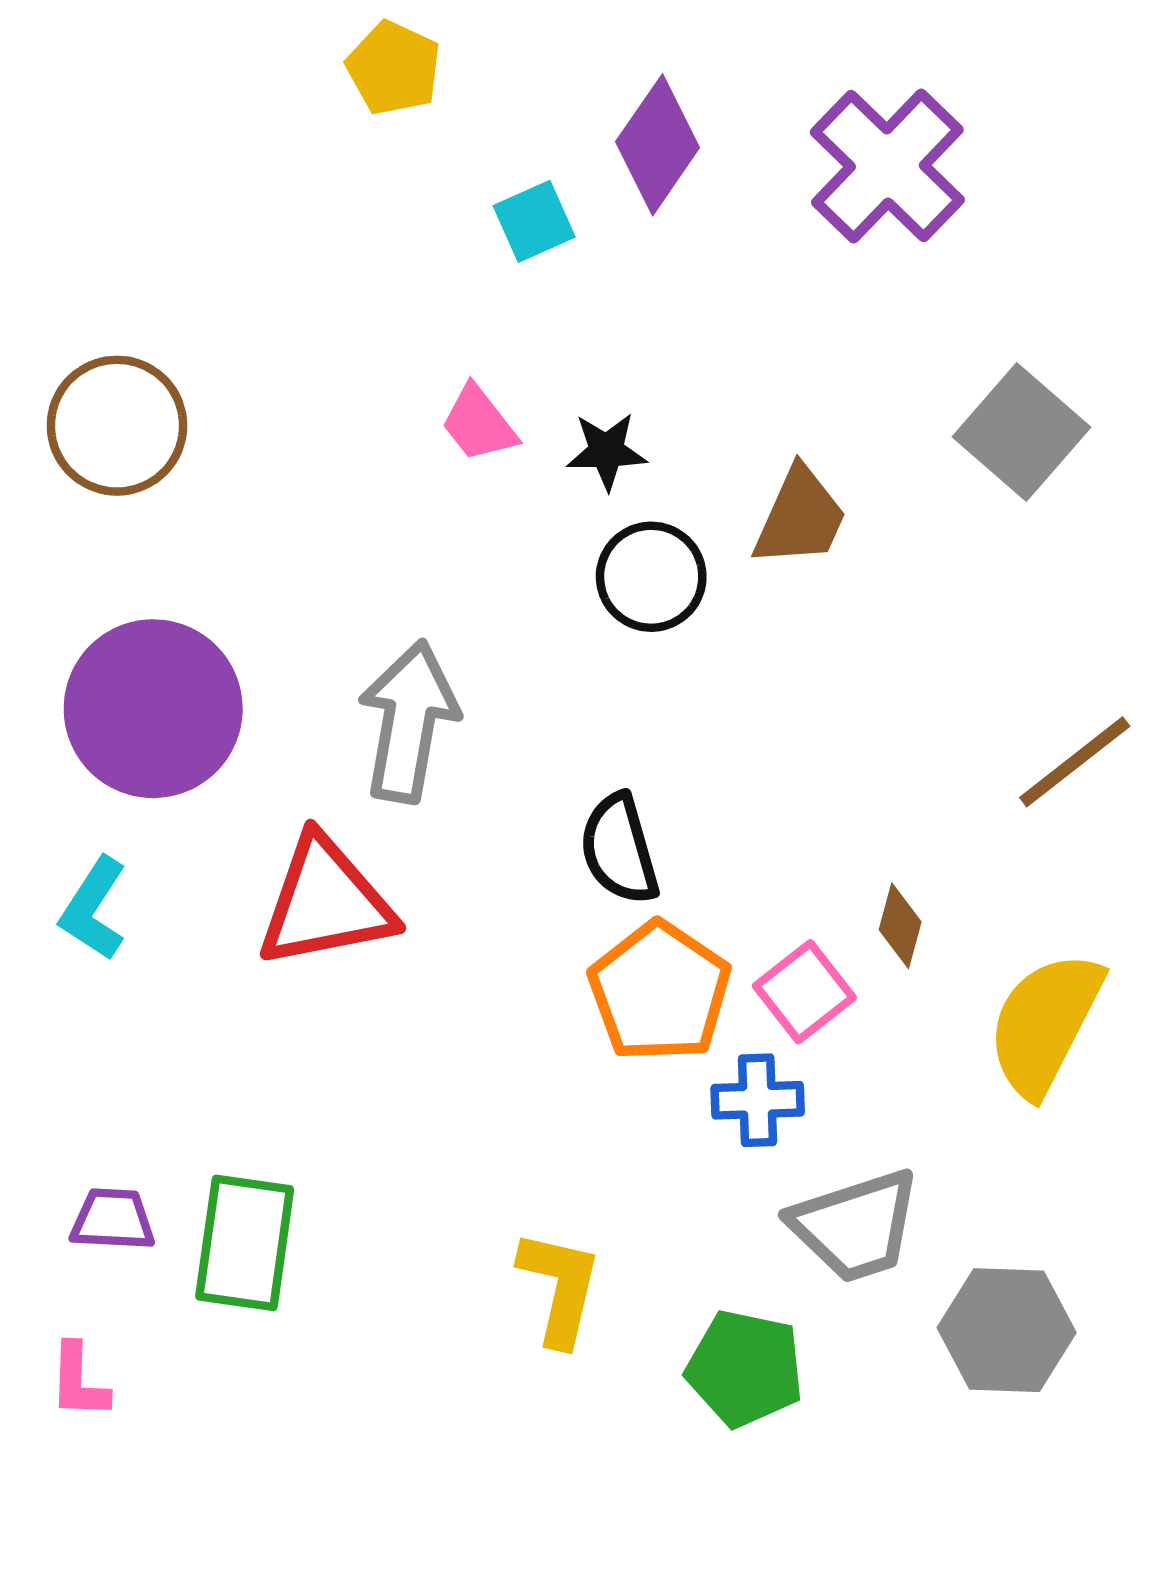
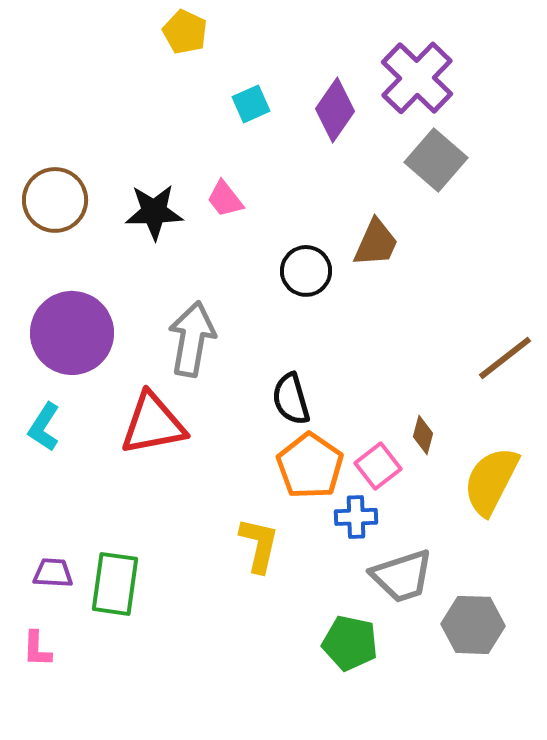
purple diamond: (658, 145) -> (335, 110), moved
gray square: (1021, 432) -> (436, 160), moved
black star: (606, 451) -> (154, 212), moved, size x1.5
yellow L-shape: (560, 1288) -> (259, 545), moved

